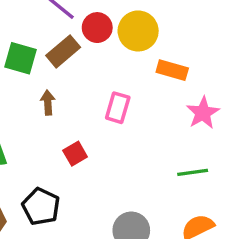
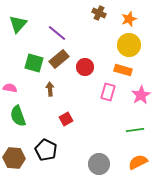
red circle: (97, 28) -> (85, 67), moved
yellow circle: (138, 31) -> (129, 45), moved
pink rectangle: (118, 108) -> (108, 92), moved

